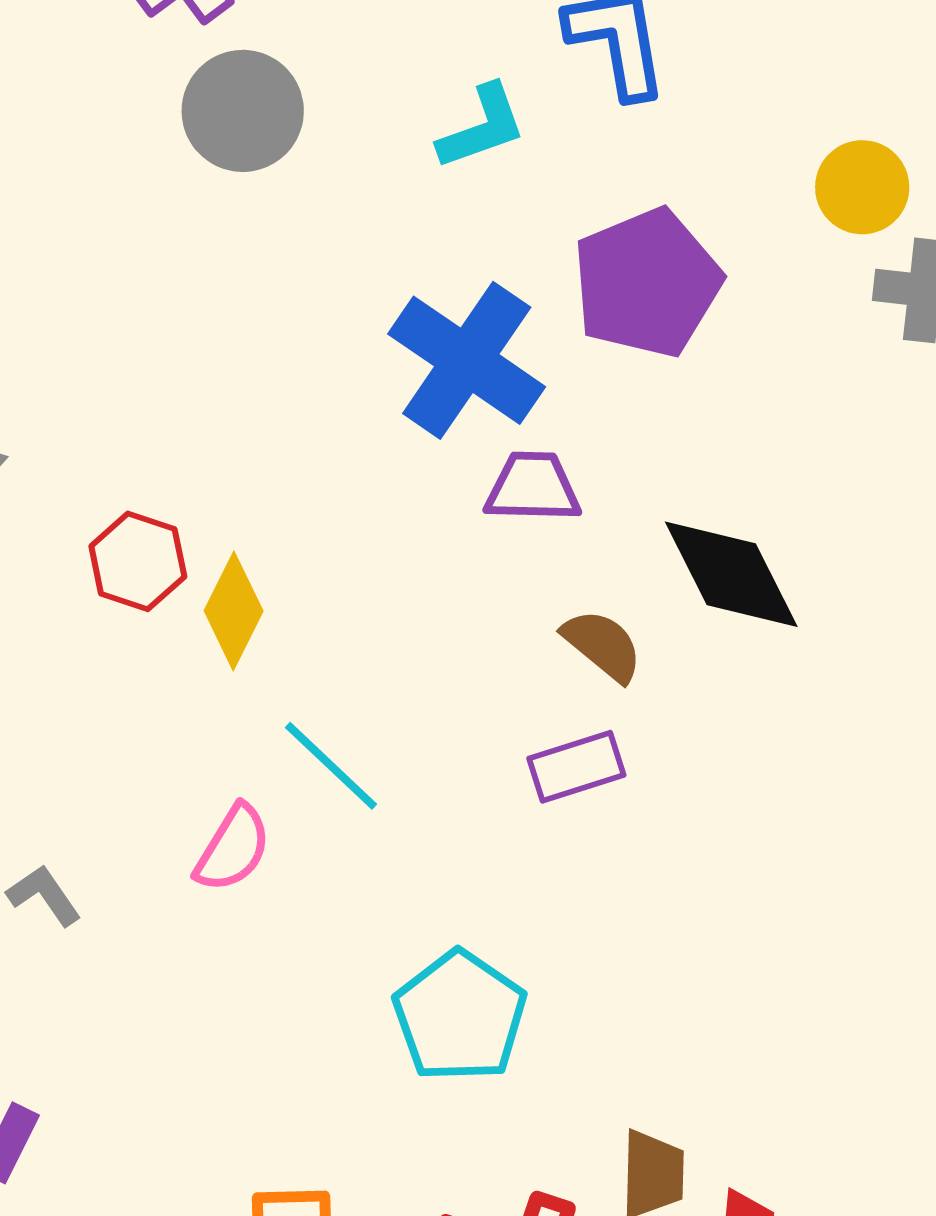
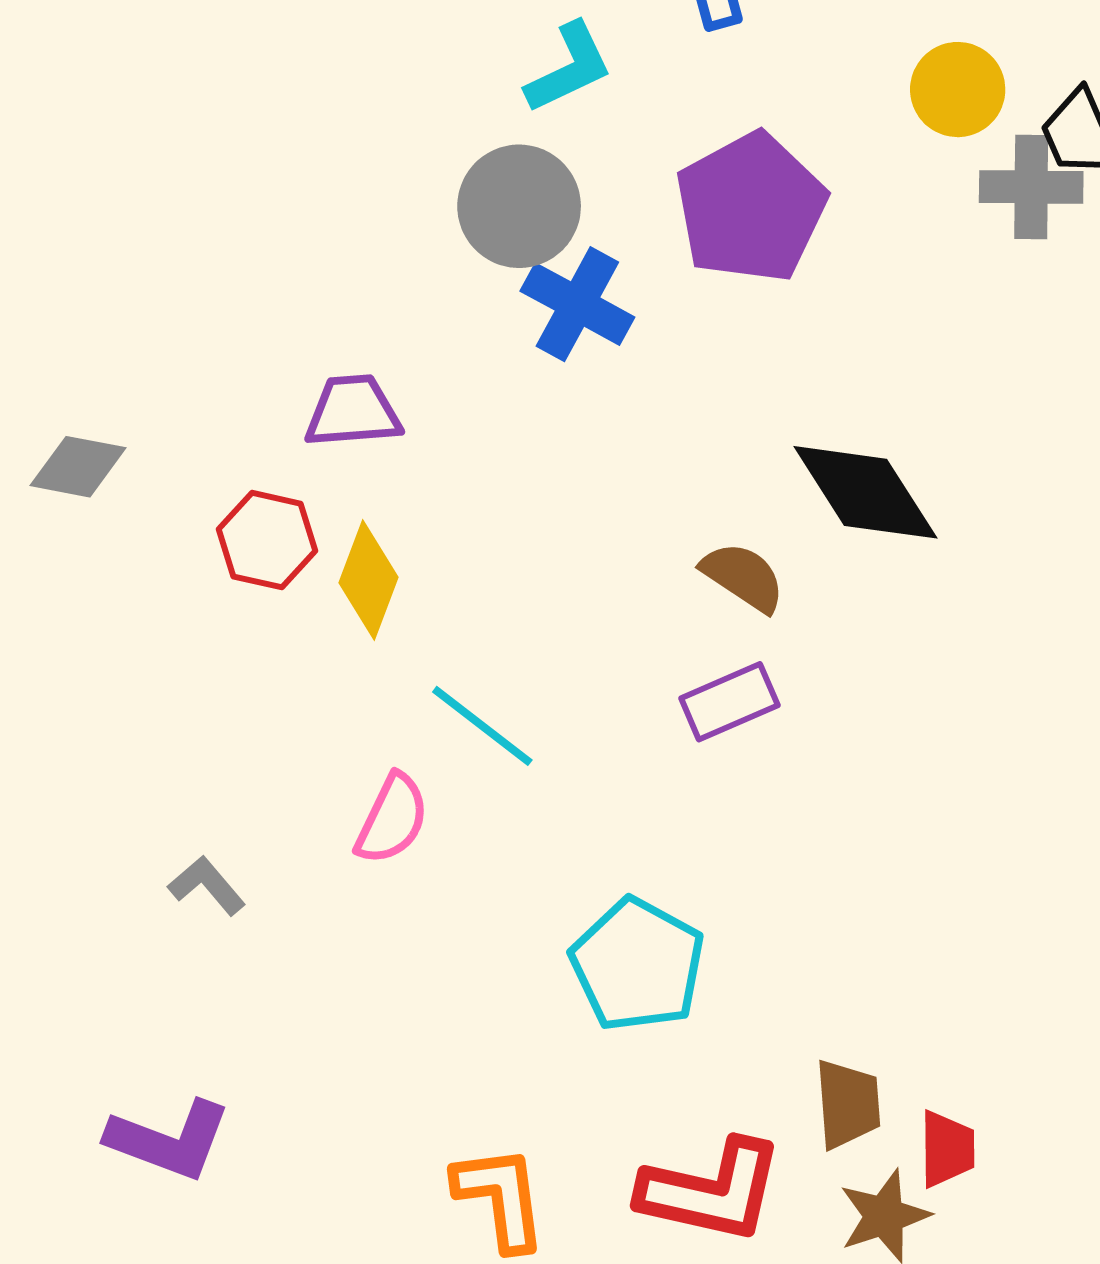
gray circle: (243, 111) -> (519, 206), moved
blue cross: (467, 360) -> (577, 304), size x0.7
purple trapezoid: (533, 487) -> (353, 411), moved

